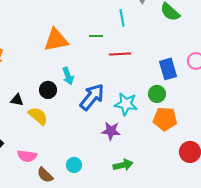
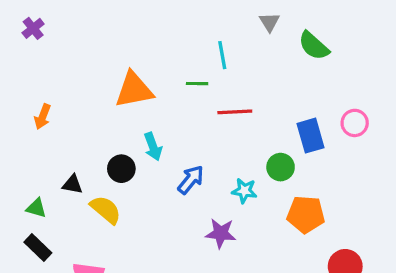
cyan line: (122, 18) -> (222, 55), moved
green circle: (157, 94) -> (281, 167), moved
blue arrow: (92, 97) -> (191, 180), size x0.7
cyan star: (126, 104) -> (244, 191), size x0.7

